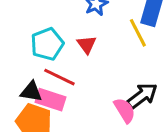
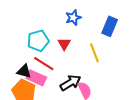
yellow line: (138, 33) -> (94, 53), moved
black arrow: (142, 96) -> (70, 83), moved

